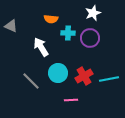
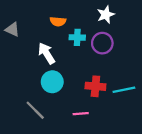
cyan circle: (58, 73) -> (52, 82), moved
red cross: (84, 76) -> (95, 86), turned 36
gray line: (31, 81) -> (35, 110), moved

